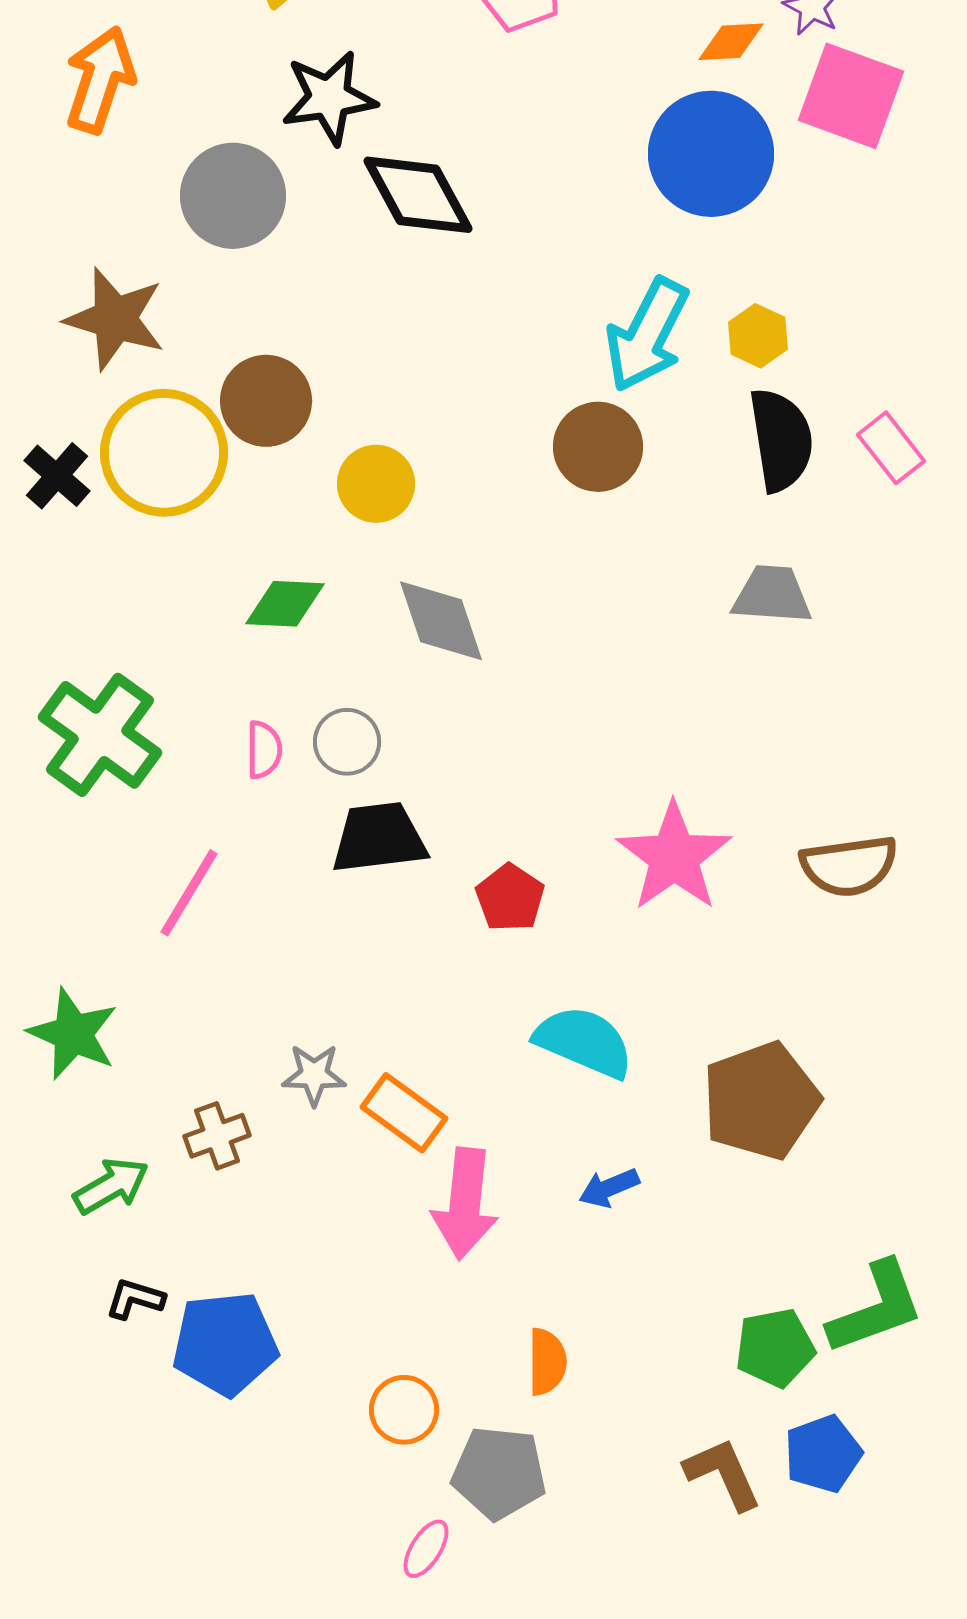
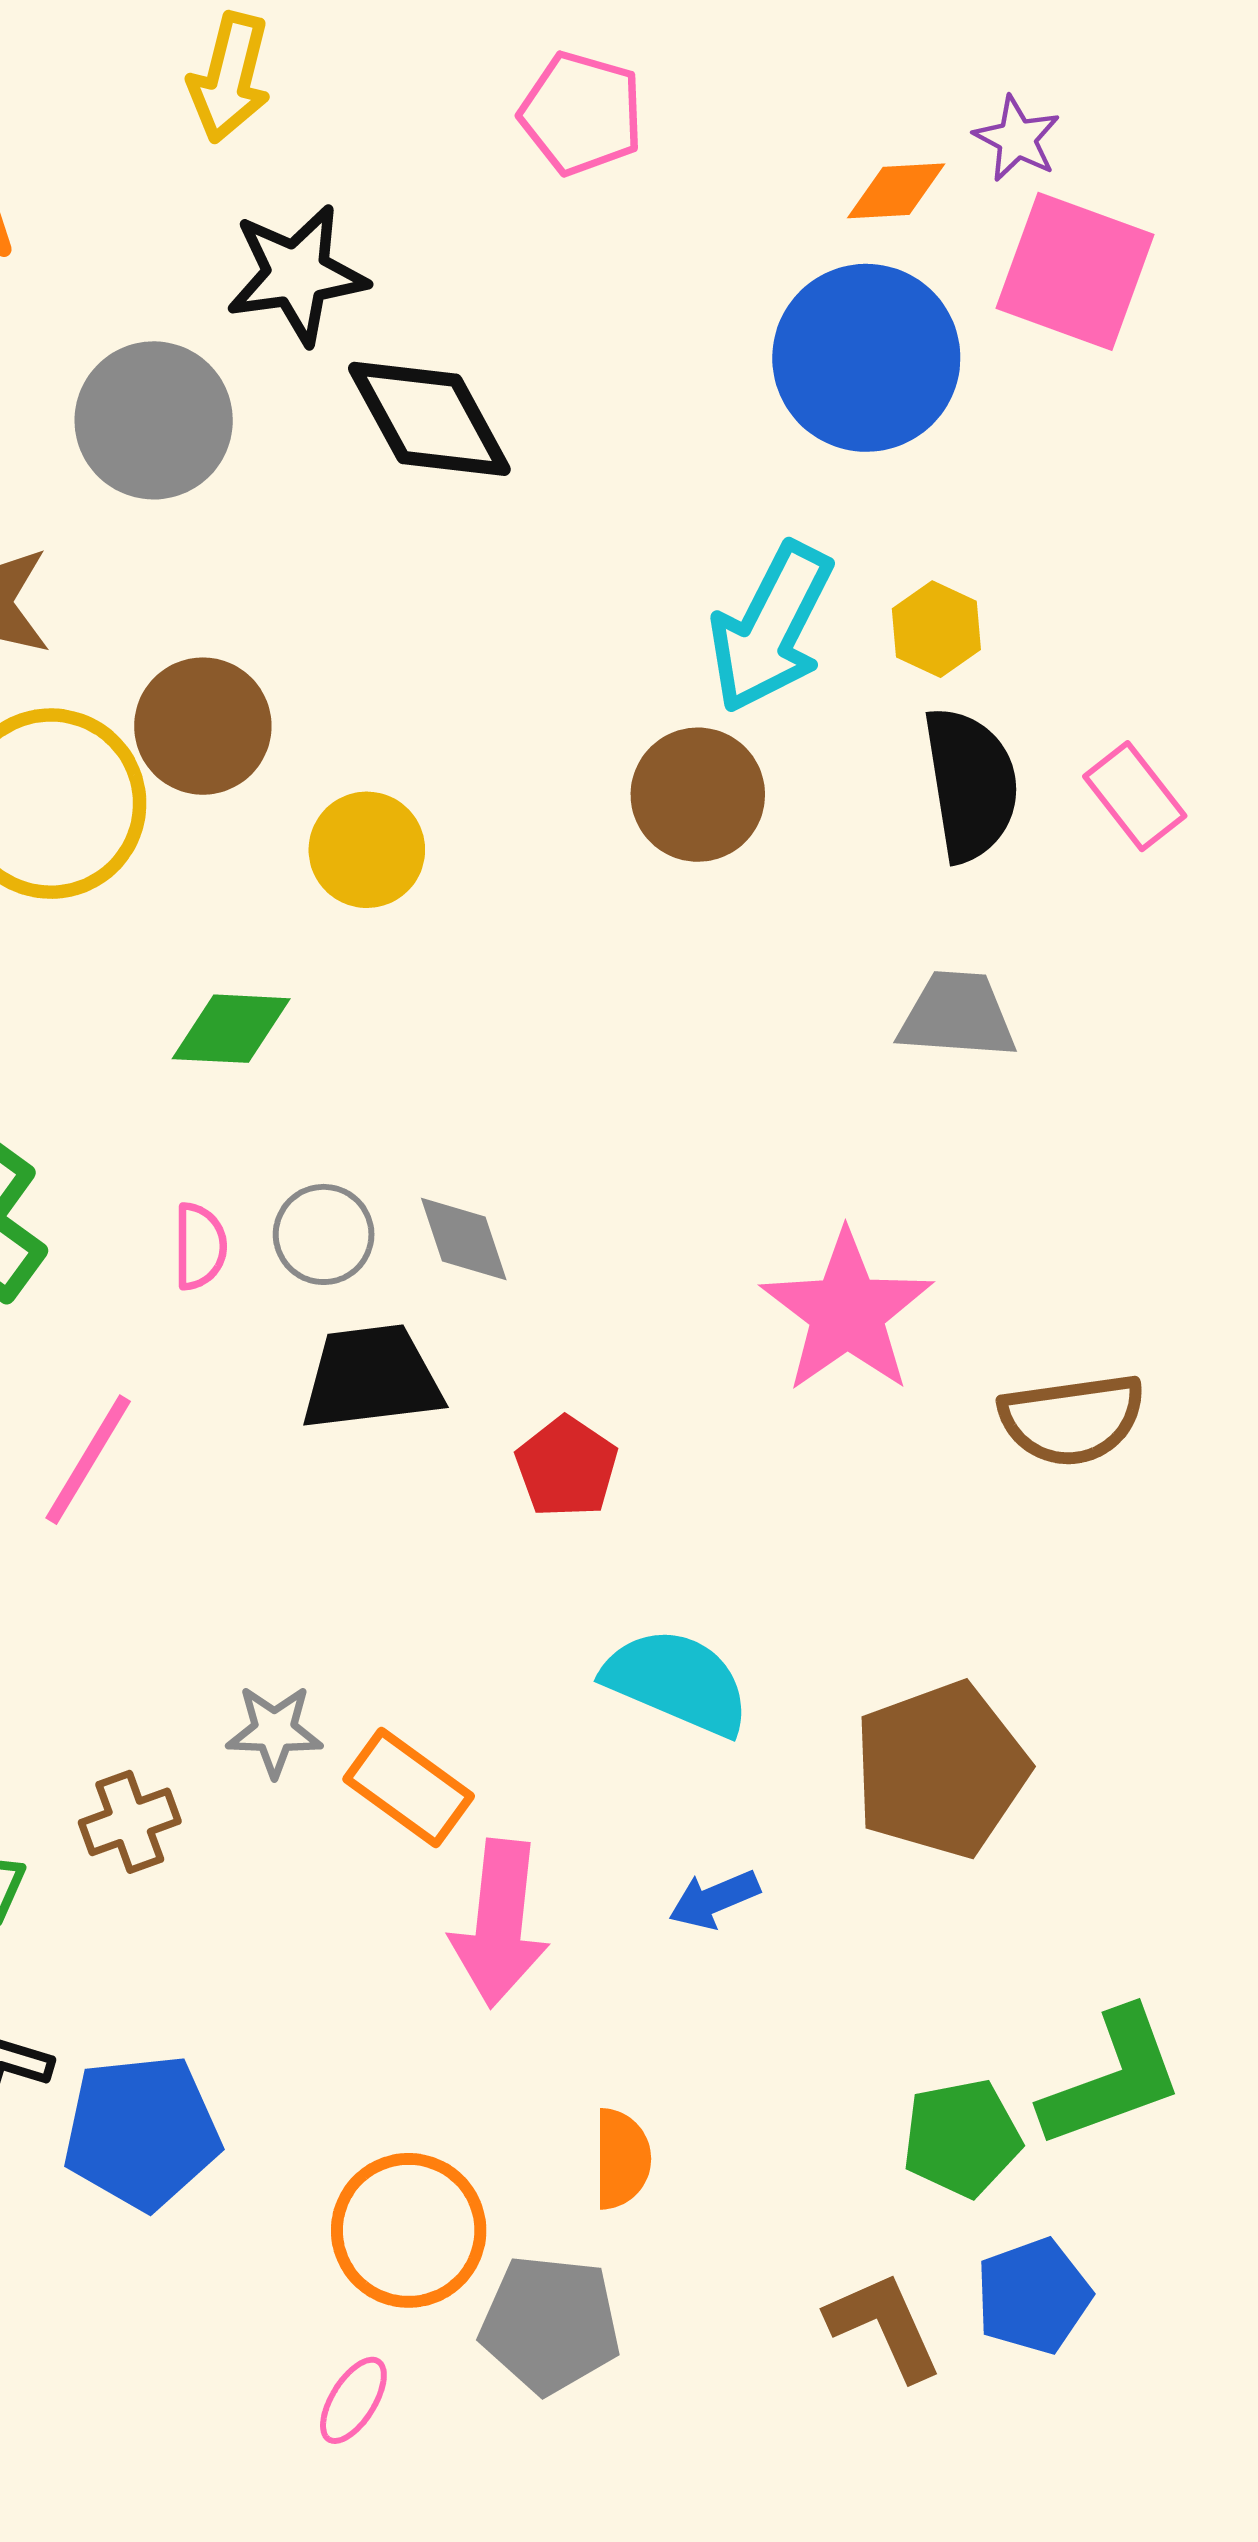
gray diamond: (441, 621) -> (464, 1239), moved, size x0.7
pink star: (674, 857) -> (847, 1312), moved
orange circle: (404, 1410) -> (409, 2230), size x1.5
pink ellipse: (426, 1549) -> (353, 2400), moved

